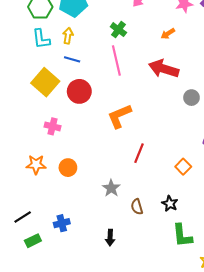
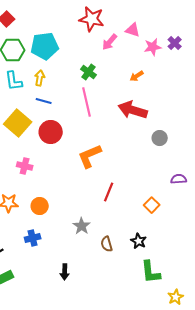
blue cross: (62, 223) -> (33, 238), moved
black arrow: (110, 238) -> (65, 272), moved

